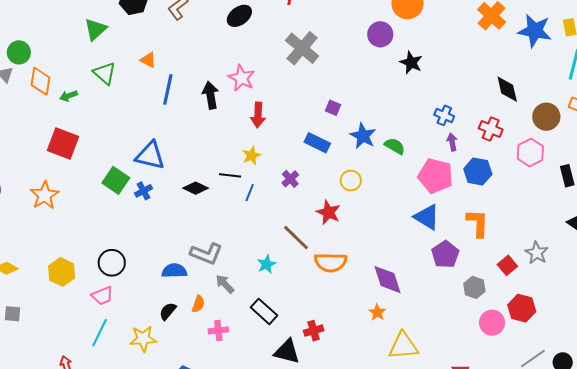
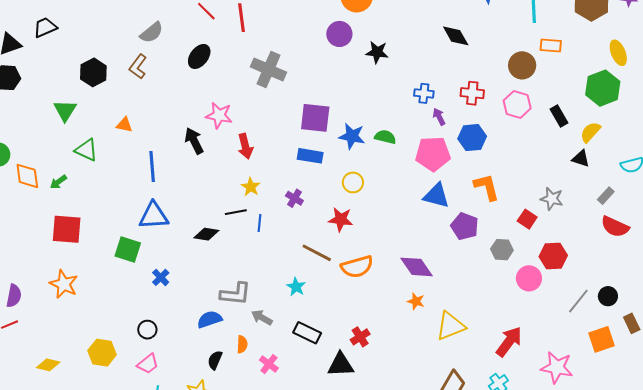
blue line: (168, 89) -> (152, 167), moved
black diamond: (507, 89) -> (456, 36), moved
purple square: (333, 108) -> (315, 118), size x2.0
blue cross: (144, 191) -> (161, 277), moved
black circle: (112, 263) -> (147, 330), size x0.7
pink cross: (218, 330) -> (269, 364), turned -30

